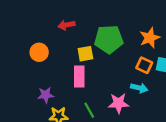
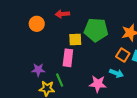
orange circle: (39, 52) -> (37, 24), moved
green line: (89, 110) -> (60, 80), moved

